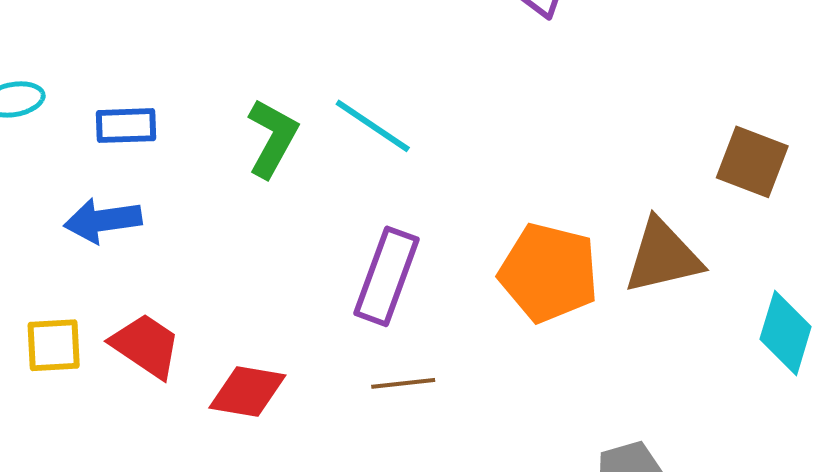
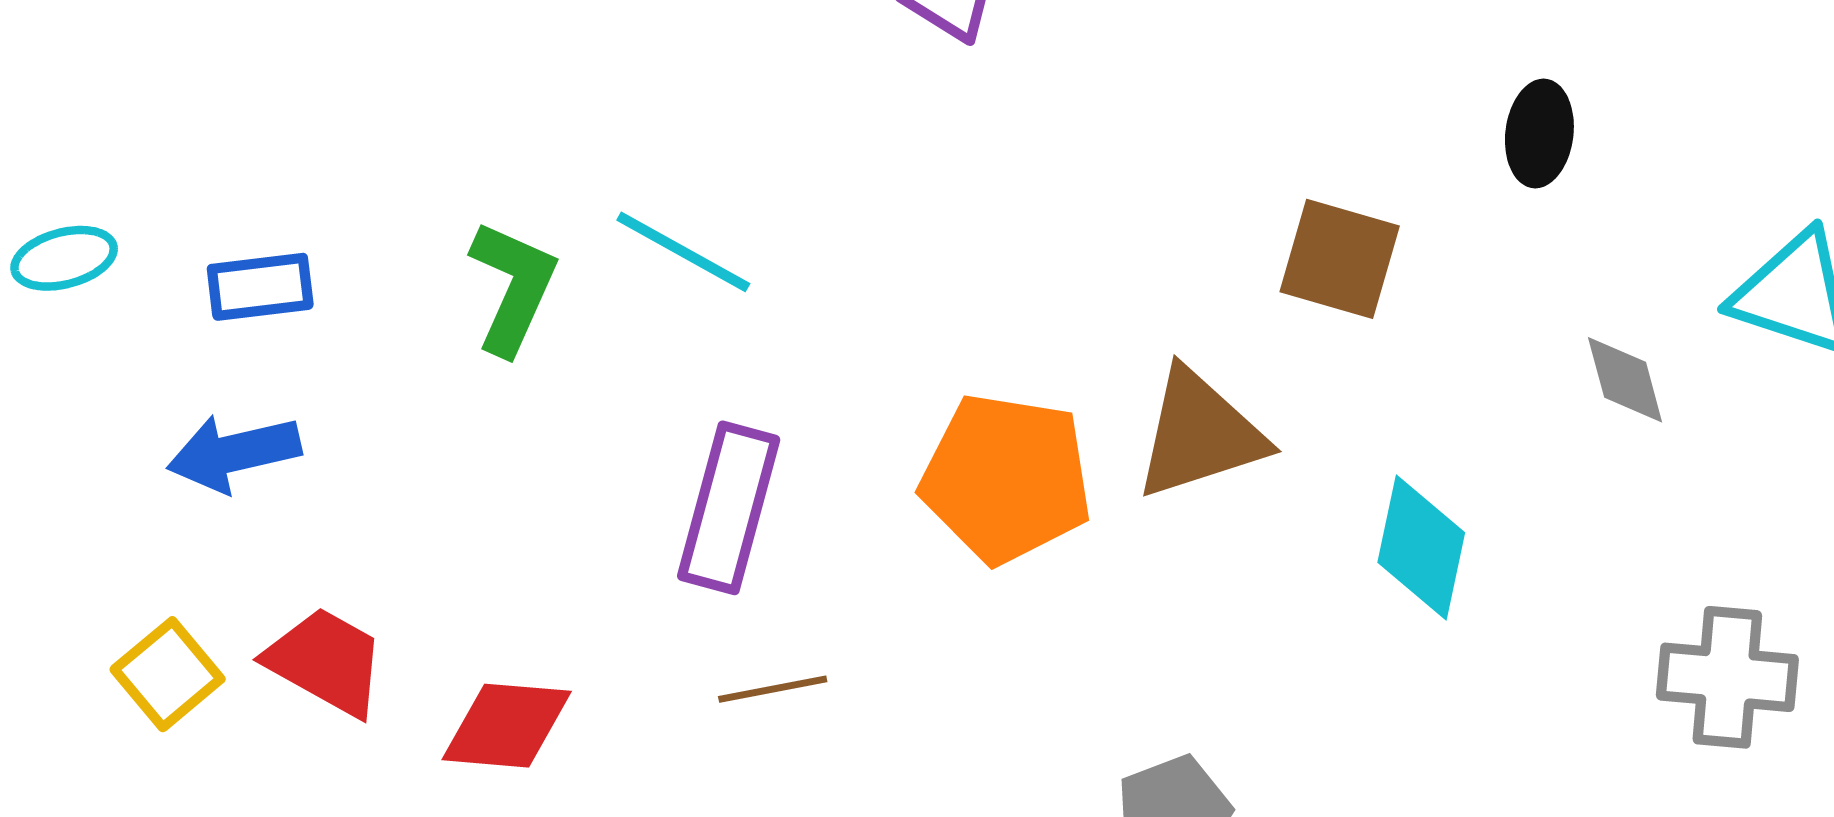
yellow square: (54, 345) -> (168, 674), turned -32

